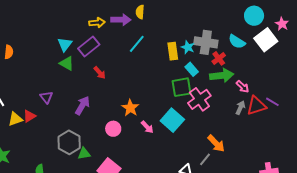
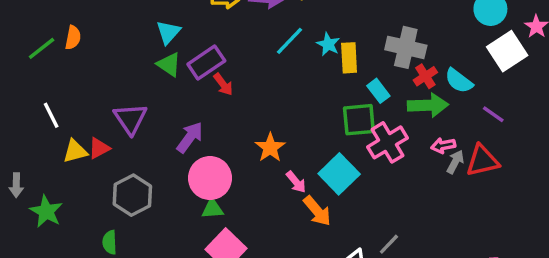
cyan semicircle: (237, 42) -> (459, 81), moved
purple rectangle: (89, 47) -> (206, 63), moved
cyan star: (188, 47) -> (328, 44), moved
pink arrow: (243, 87) -> (443, 146), moved, turned 120
purple triangle: (46, 97) -> (130, 119), size x1.5
purple line: (272, 102) -> (493, 114), moved
pink circle: (113, 129) -> (210, 178), moved, size x1.6
gray hexagon: (69, 142) -> (132, 195), moved
orange arrow: (216, 143) -> (317, 211), moved
green triangle: (84, 154) -> (212, 209), moved

